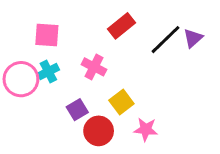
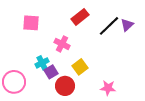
cyan cross: (48, 72) -> (42, 63), moved
pink circle: (21, 79) -> (14, 82), moved
pink star: (146, 129) -> (108, 88), moved

